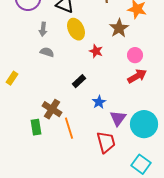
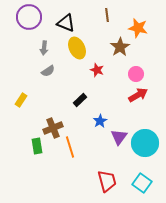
gray semicircle: (47, 52) -> (48, 71), turned 128
yellow rectangle: (12, 78) -> (21, 100), moved
brown cross: (52, 109) -> (53, 128), turned 36
red trapezoid: (106, 142) -> (107, 181), moved

